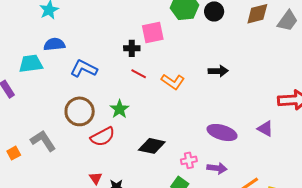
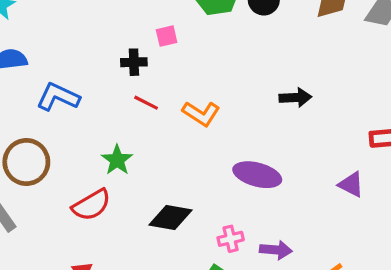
pink square: (153, 33) -> (167, 36), size x0.6
black arrow: (218, 71) -> (295, 98), moved
brown circle: (80, 111) -> (26, 162), moved
purple ellipse: (222, 133) -> (257, 175), moved

